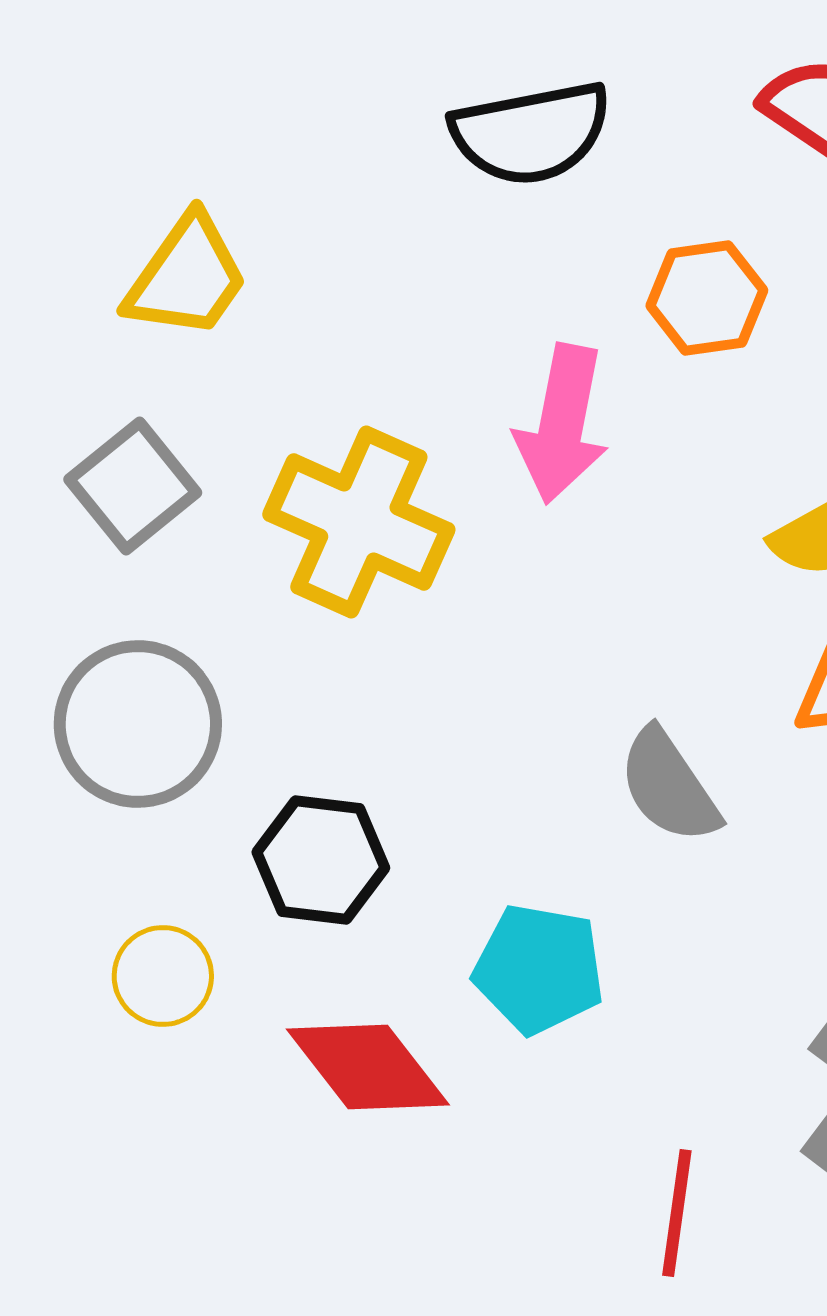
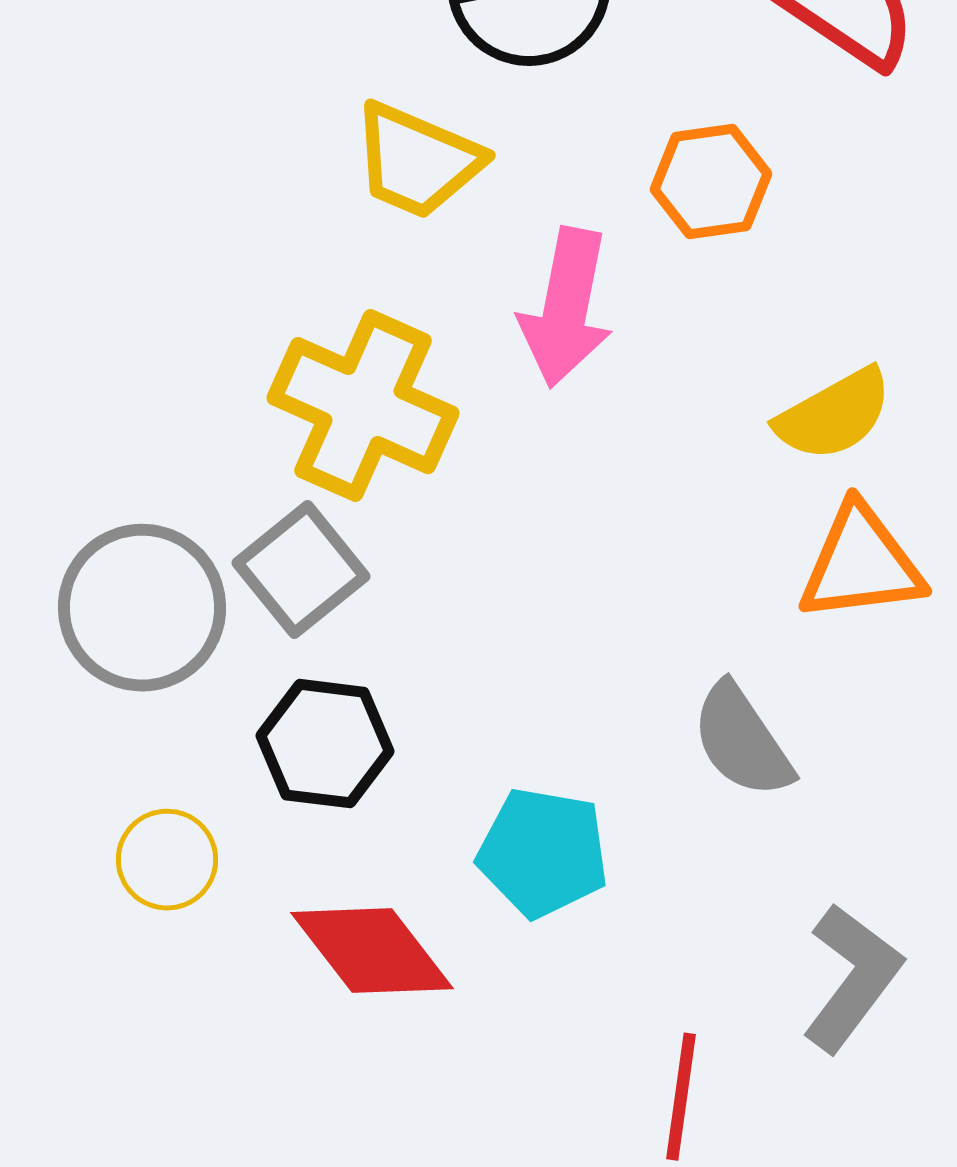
yellow trapezoid: (187, 277) -> (417, 161), moved, turned 78
gray square: (133, 486) -> (301, 570), moved
gray semicircle: (669, 786) -> (742, 741), moved

